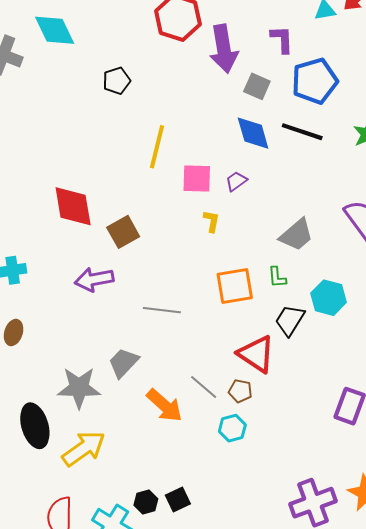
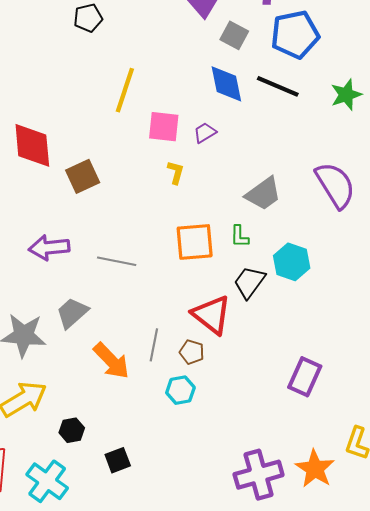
purple arrow: (94, 279) -> (49, 248), moved
gray line: (204, 387) -> (154, 345), turned 56
black hexagon: (146, 502) -> (72, 430), moved

